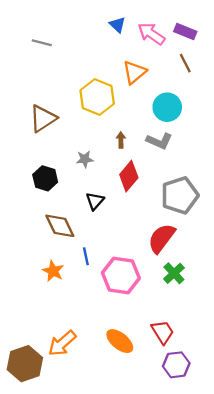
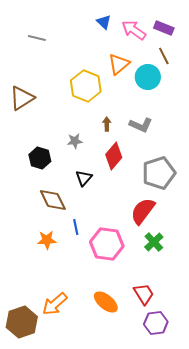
cyan circle: (167, 107) -> (148, 77), moved
brown triangle: (43, 118) -> (22, 98), moved
orange star: (53, 271) -> (47, 240), turned -30

